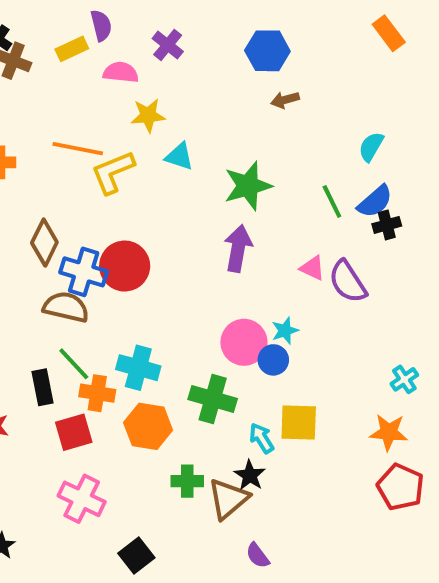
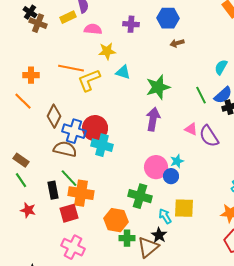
purple cross: (168, 45) -> (131, 24), moved, turned -35
cyan cross: (138, 368) -> (102, 145), moved
orange cross: (97, 393) -> (81, 193), size x1.4
orange hexagon: (148, 426) -> (116, 220), moved

